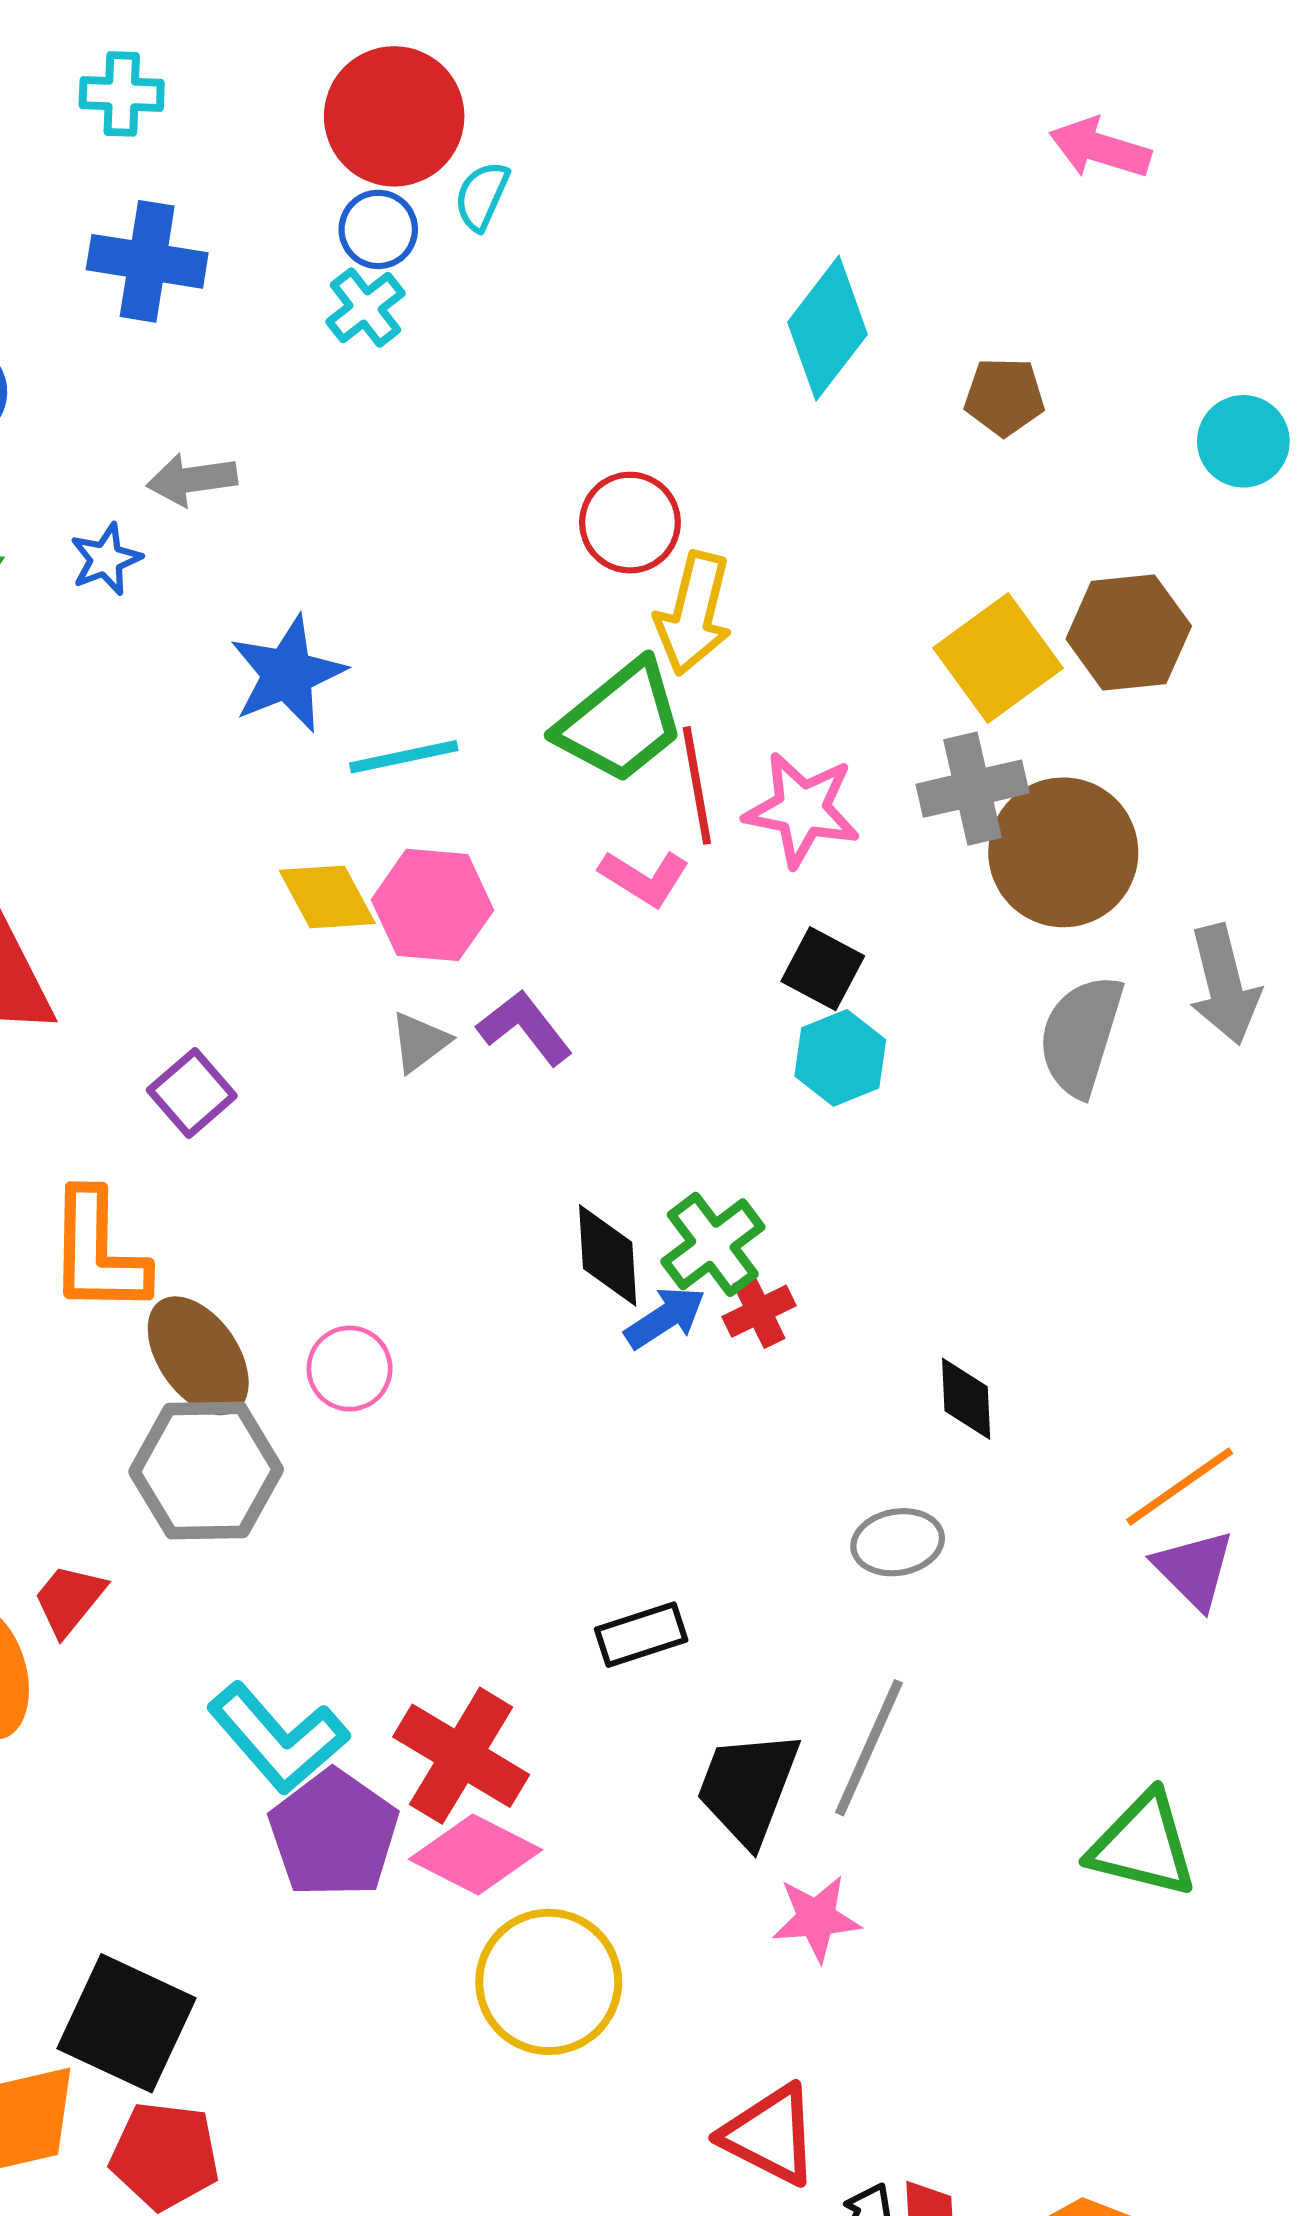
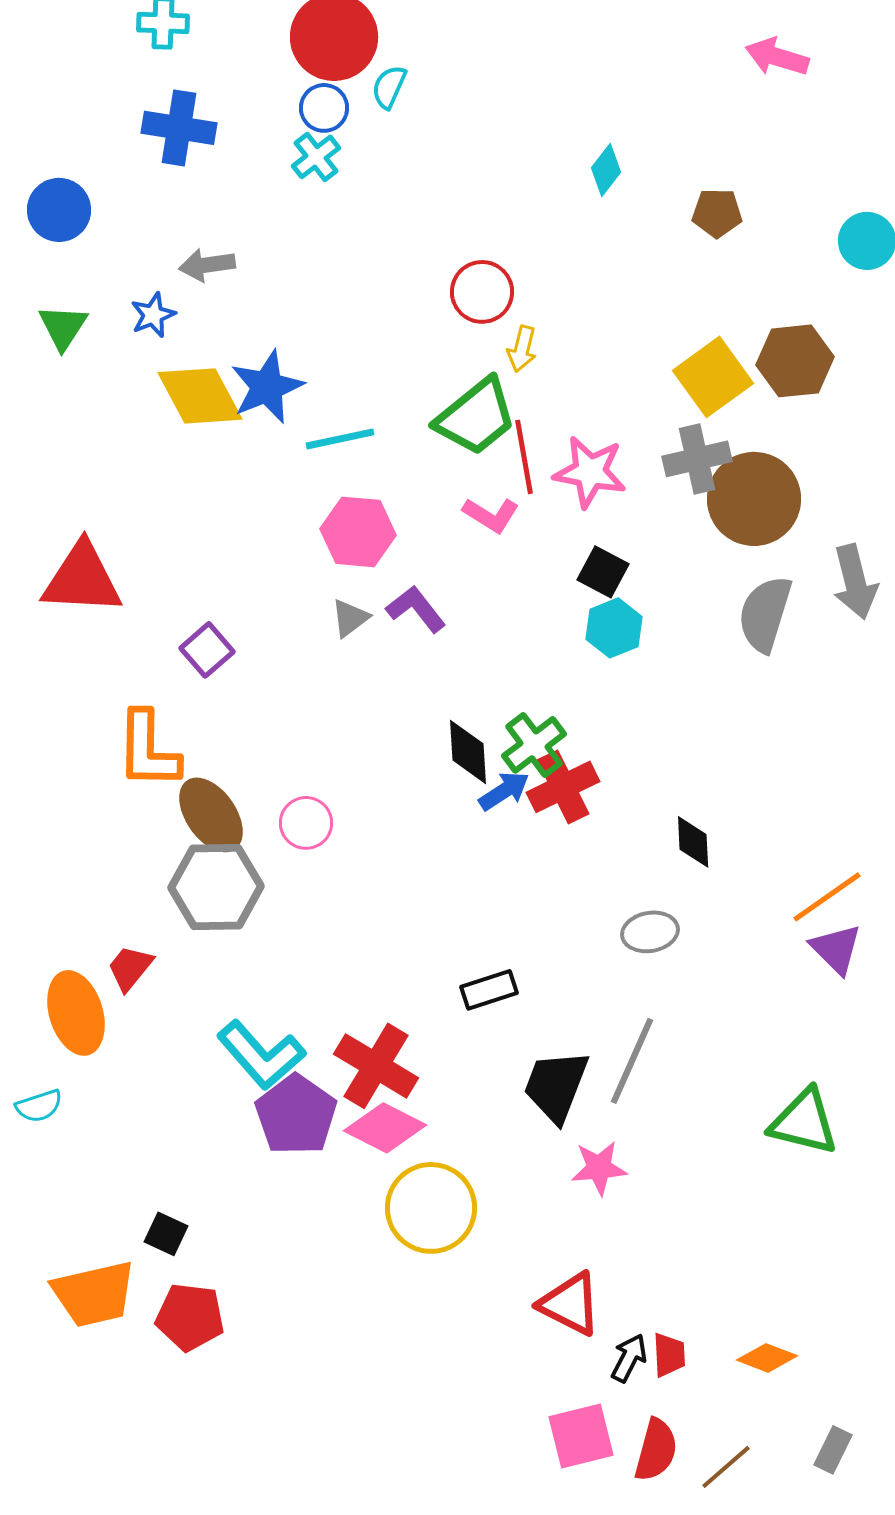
cyan diamond: (828, 328) -> (606, 170), size x0.6
yellow arrow: (694, 613) -> (522, 349), size x0.6
yellow diamond: (327, 897) -> (200, 396), moved, size x1.4
red cross: (759, 1311) -> (563, 787), size x1.6
black square: (127, 2023) -> (166, 1234), size x0.5

